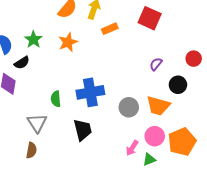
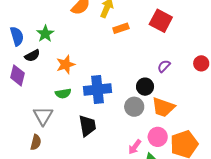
orange star: (68, 42) -> (66, 65), moved
black circle: (178, 85) -> (145, 87), moved
green semicircle: (56, 99) -> (63, 93), turned -98

